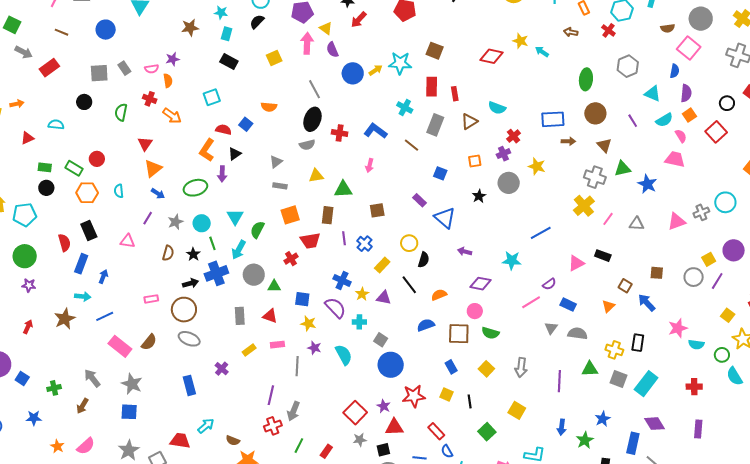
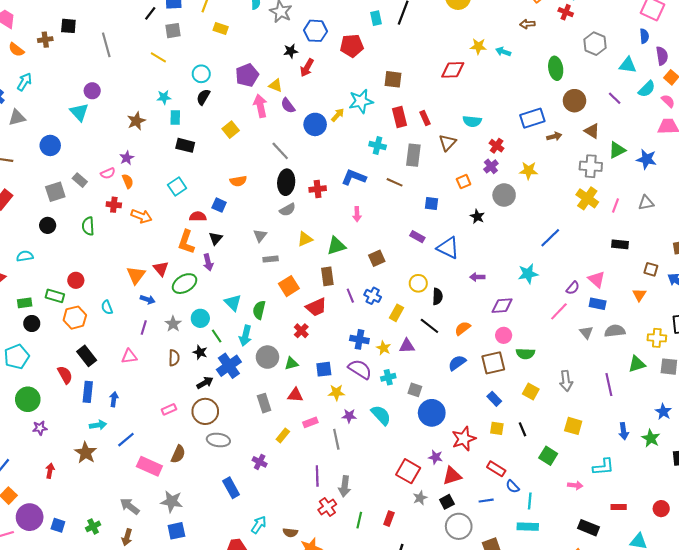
red triangle: (145, 144) -> (161, 269), moved
pink triangle: (576, 263) -> (596, 279), moved, turned -36

